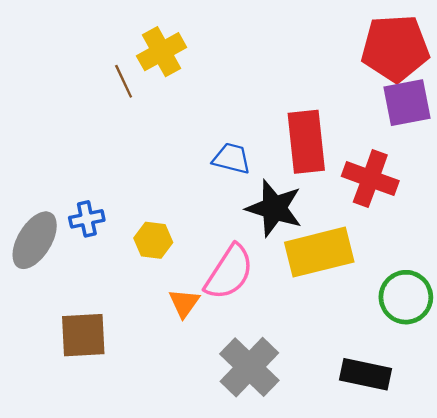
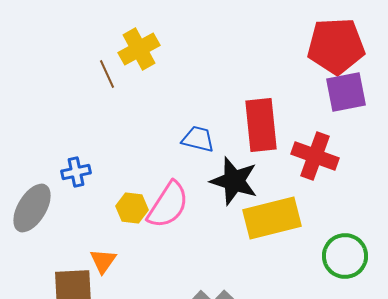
blue cross: (87, 219) -> (76, 172), moved
pink semicircle: (229, 272) -> (168, 205), moved
orange triangle: (184, 303) -> (103, 261), moved

